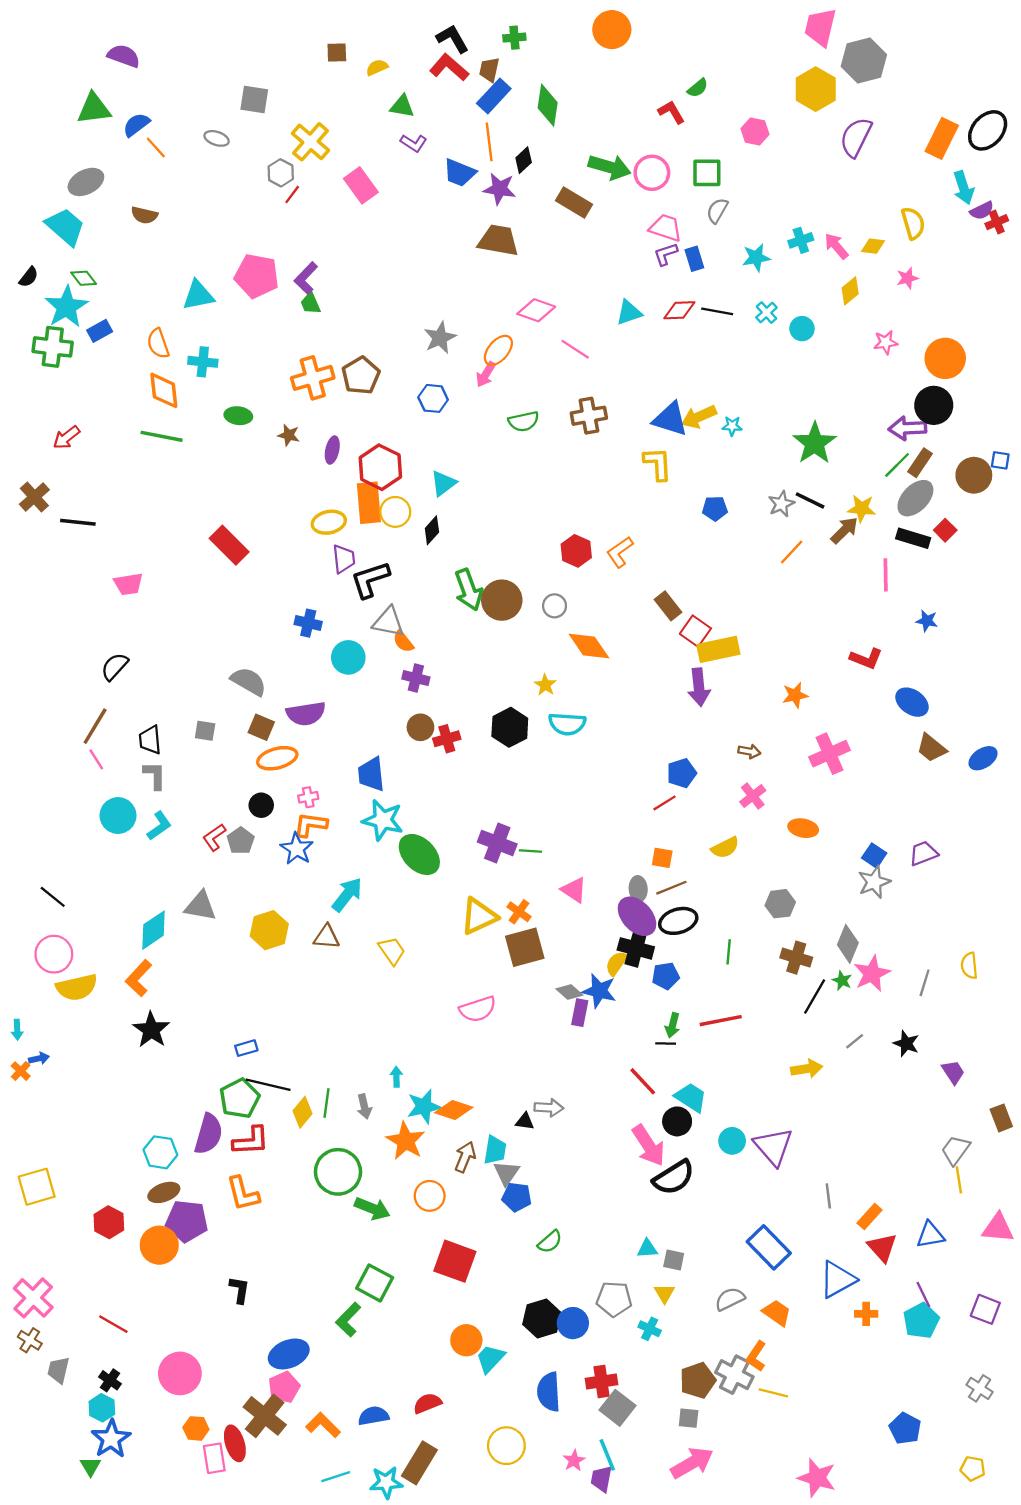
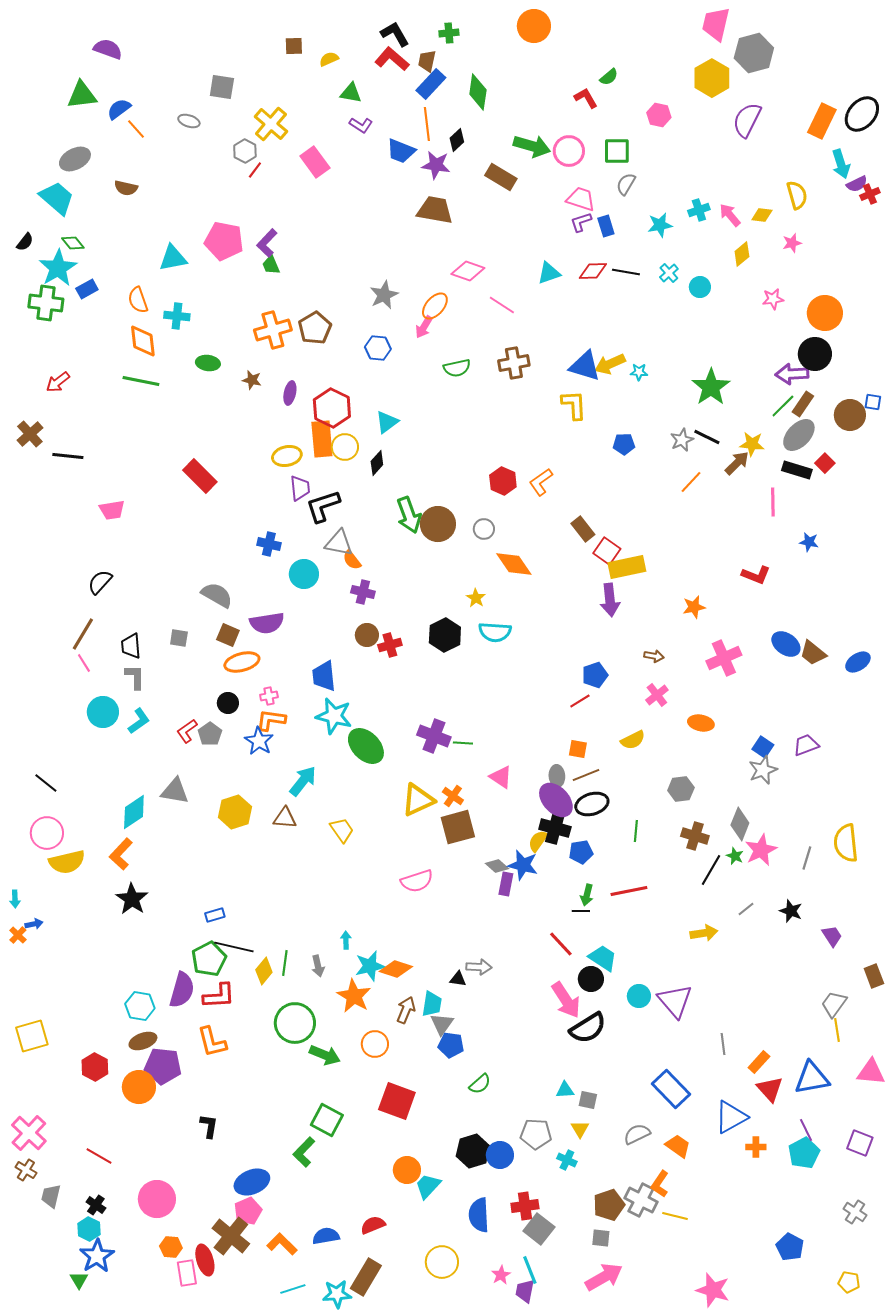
blue ellipse: (912, 702) -> (786, 644), moved
yellow semicircle: (969, 966) -> (846, 843), size x1.6
blue triangle: (930, 1235) -> (812, 1078), size x1.4

